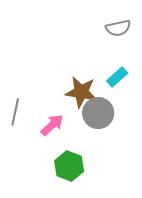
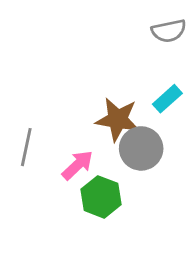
green hexagon: (69, 166) -> (101, 197), moved

